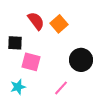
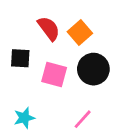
black circle: (81, 60) -> (93, 69), moved
pink square: (31, 62) -> (54, 74), moved

